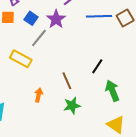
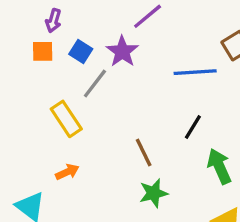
blue line: (99, 16) -> (195, 72), moved
yellow rectangle: (21, 59) -> (66, 119), turned 30
orange arrow: (39, 95) -> (67, 172), moved, turned 56

